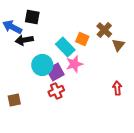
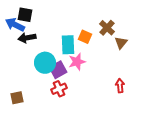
black square: (32, 17) -> (25, 15), moved
cyan rectangle: (65, 47) -> (68, 45), turned 42

